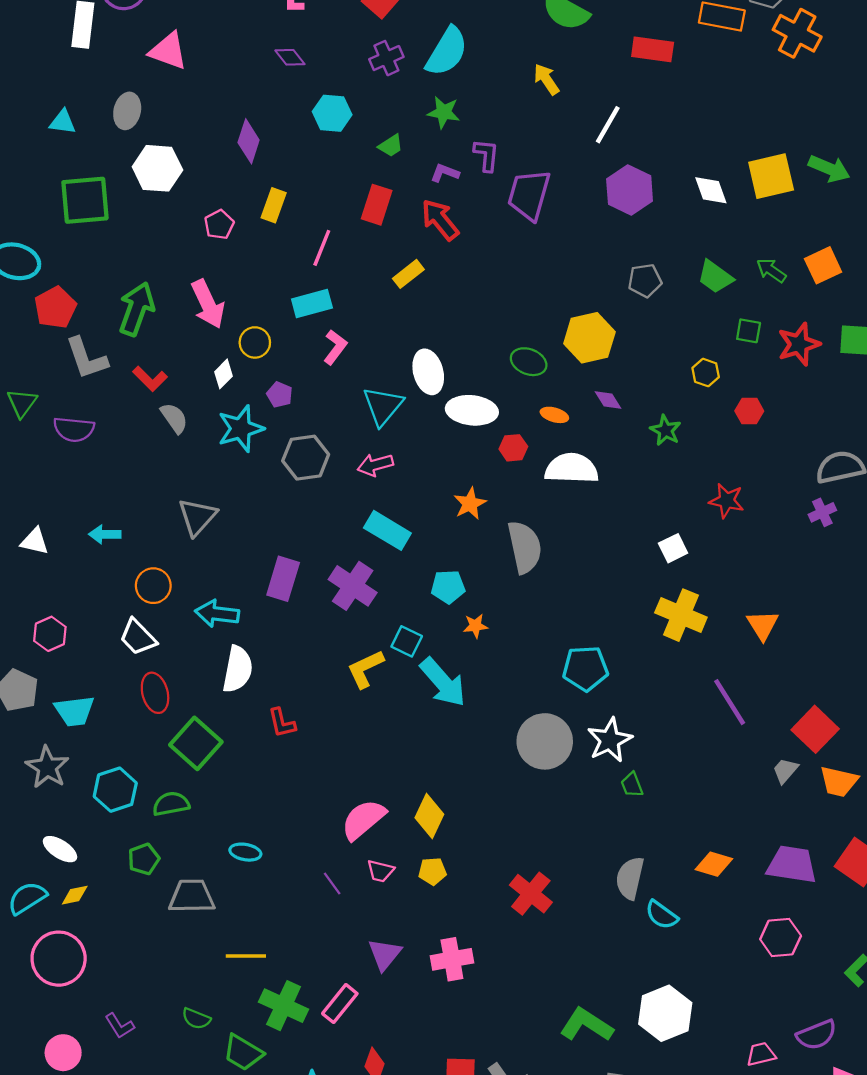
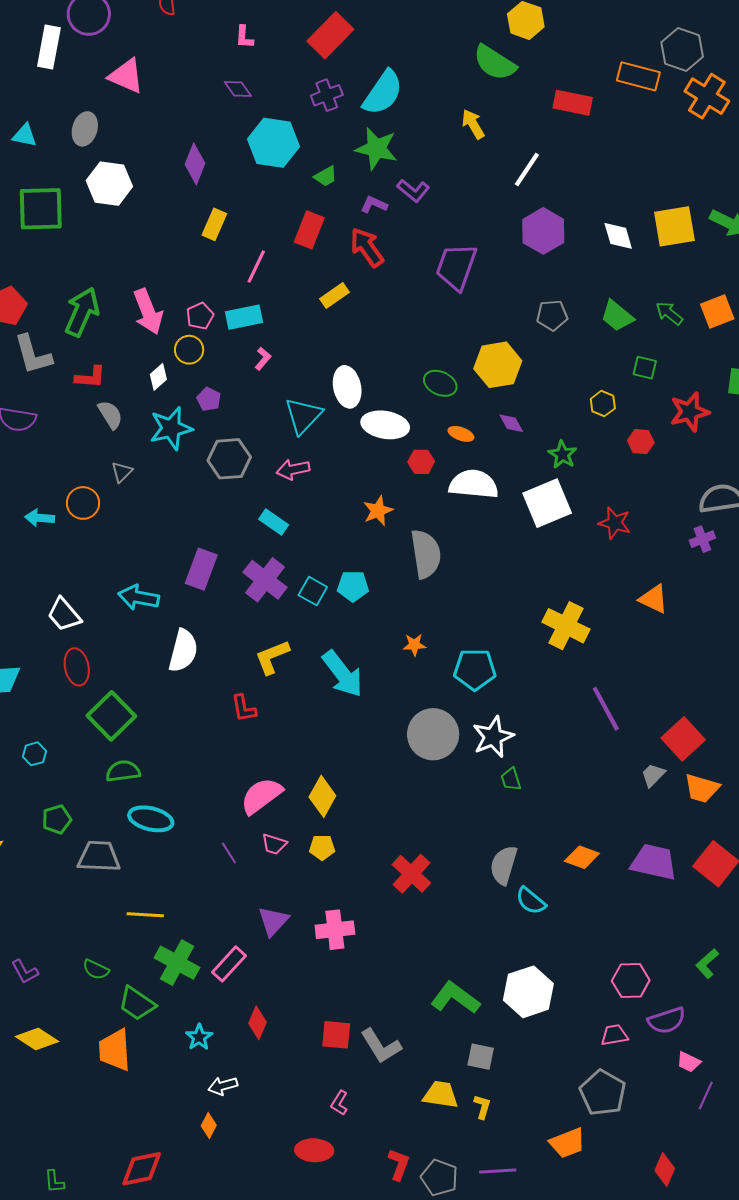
green star: (444, 112) -> (376, 149), size x1.4
cyan hexagon: (332, 113) -> (274, 143), size x1.4
purple L-shape: (486, 155) -> (413, 191), turned 120
purple trapezoid: (529, 195) -> (456, 267), moved
pink pentagon: (219, 225) -> (200, 316), moved
red star: (799, 344) -> (690, 412), moved
pink L-shape: (335, 347) -> (263, 359), size x0.7
red L-shape: (150, 379) -> (90, 377), turned -44
gray triangle: (197, 517) -> (122, 472), moved, size x0.6
cyan rectangle: (387, 530) -> (274, 522), moved, size x0.7
white square: (673, 548) -> (547, 503), moved, size x1.8
orange circle: (153, 586) -> (83, 503), moved
orange triangle: (763, 625) -> (654, 599), moved, turned -36
orange star: (475, 626) -> (414, 645), moved
cyan square: (407, 641) -> (313, 591), moved
white semicircle: (238, 669) -> (183, 651), moved
red L-shape: (282, 723) -> (244, 708), moved
cyan hexagon: (115, 790) -> (34, 754), size x0.6
green semicircle: (171, 804) -> (123, 771), moved
cyan ellipse: (245, 852) -> (151, 819), size x1.5
pink hexagon: (781, 938) -> (631, 980), moved

